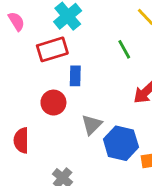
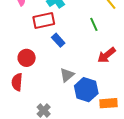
blue rectangle: (75, 76) -> (58, 40), turned -48
red circle: (53, 103) -> (27, 58), moved

